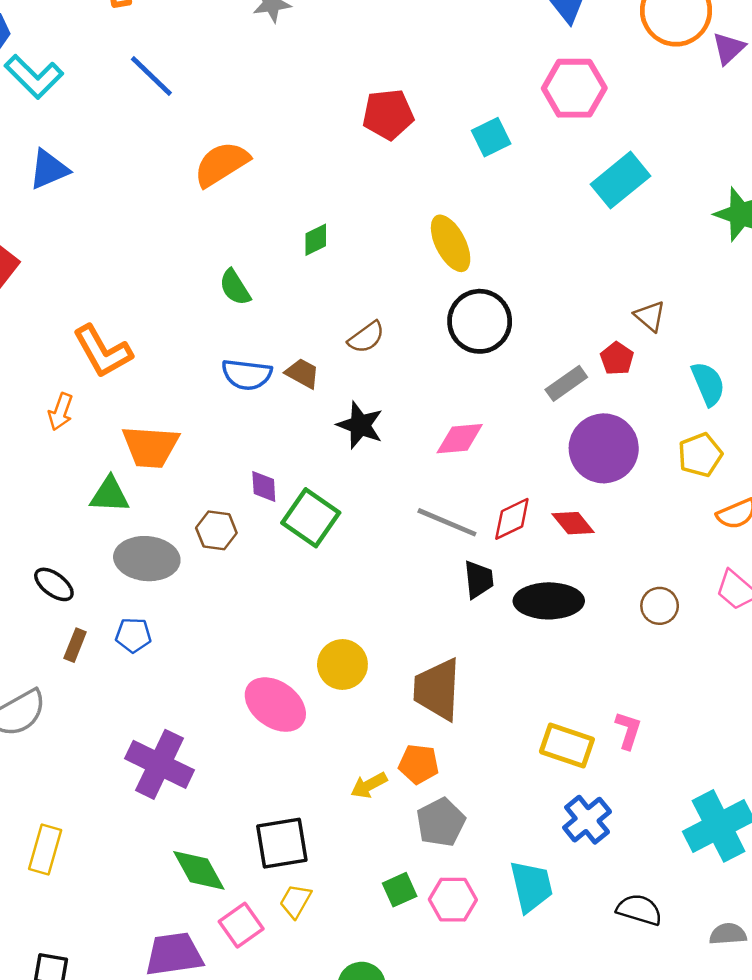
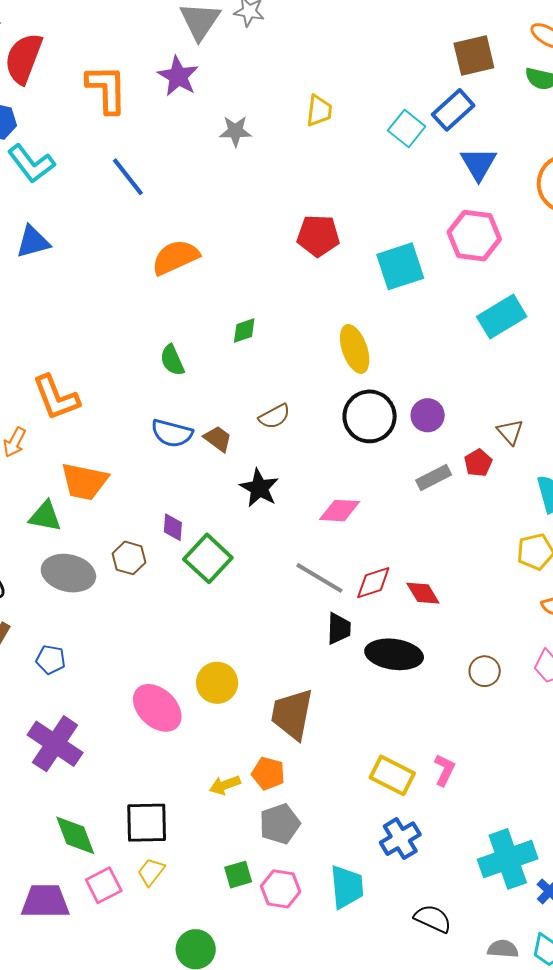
cyan square: (491, 137) -> (400, 266), size x1.5
purple circle: (604, 448) -> (428, 415), moved, size x0.6
blue pentagon: (133, 635) -> (51, 660), moved

